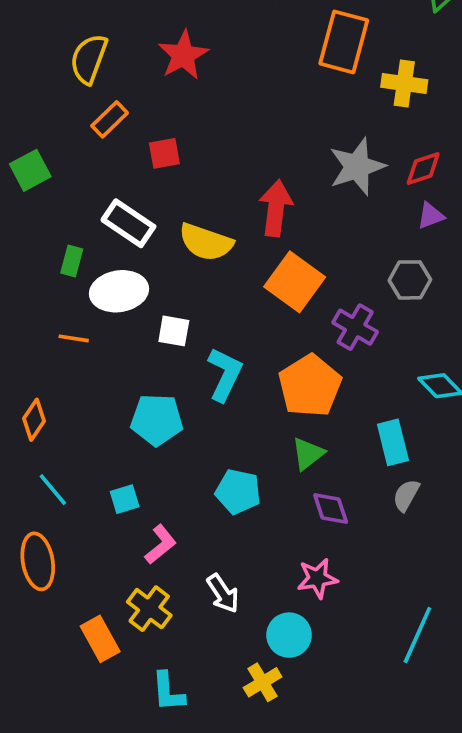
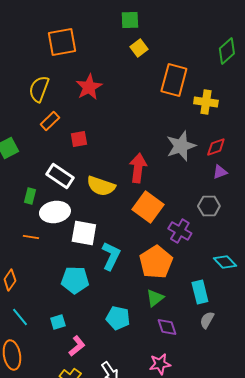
white square: (174, 331) -> (84, 233), size x1.5

